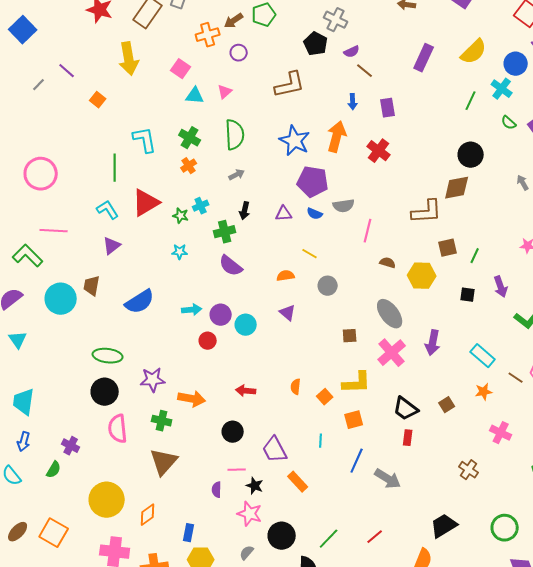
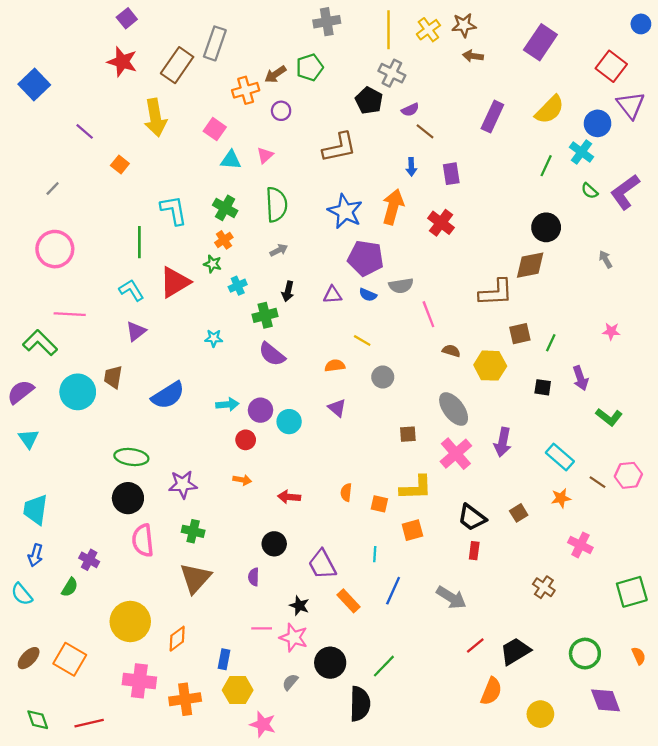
gray line: (39, 85) -> (53, 189), moved
green star: (181, 216) -> (213, 264), moved
pink line: (368, 231) -> (428, 314), turned -35
orange square: (325, 397) -> (379, 504), turned -35
orange arrow: (192, 399) -> (242, 480), moved, size x0.6
blue line: (357, 461) -> (393, 591), moved
pink line: (237, 470) -> (262, 628), moved
purple semicircle: (217, 490) -> (254, 577), moved
red line: (375, 537) -> (475, 646), moved

